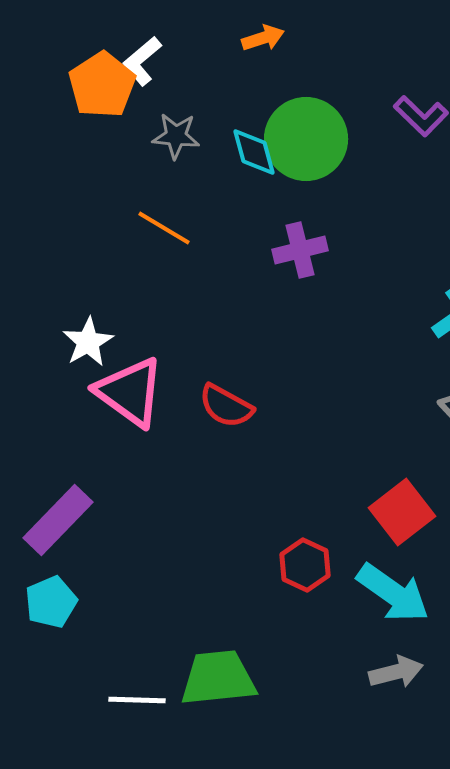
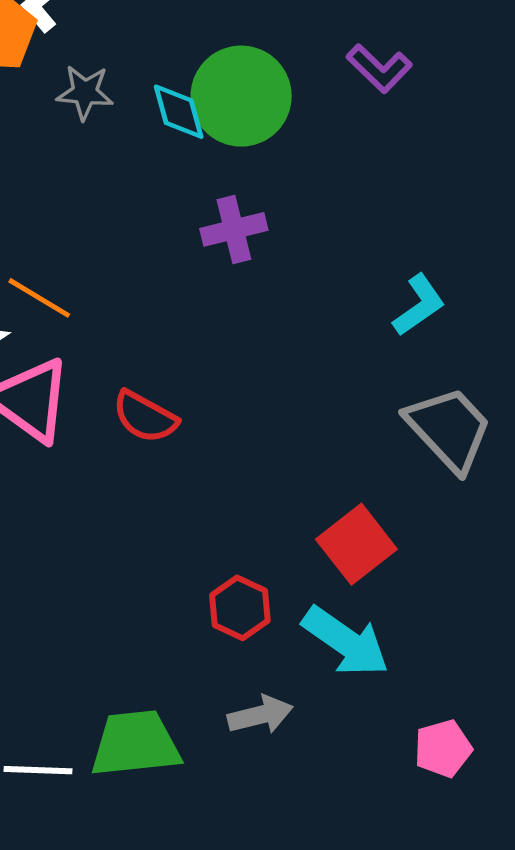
orange line: (164, 228) -> (39, 298), moved
gray arrow: (396, 672) -> (260, 715), moved

